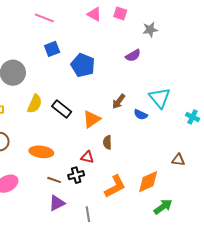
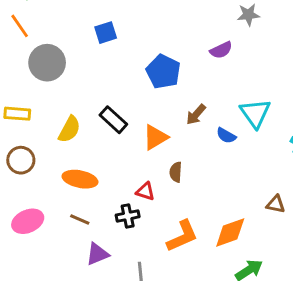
blue pentagon: (83, 65) -> (163, 72), moved
yellow semicircle: (35, 104) -> (69, 129), moved
brown line: (54, 180) -> (80, 220), moved

